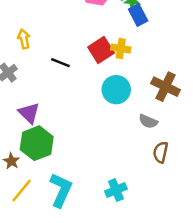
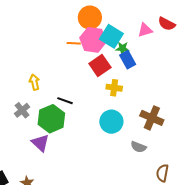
red square: (101, 50) -> (100, 65), moved
green hexagon: (37, 143) -> (51, 119), moved
brown semicircle: (161, 152) -> (162, 173), moved

